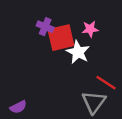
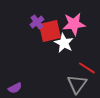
purple cross: (45, 27) -> (37, 22), turned 32
pink star: (90, 29) -> (74, 24), size x1.6

